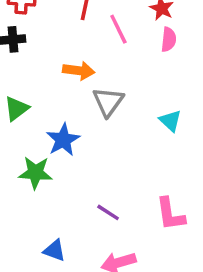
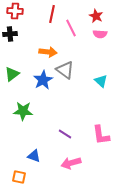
pink semicircle: (169, 39) -> (100, 34), turned 88
gray triangle: (108, 102) -> (65, 70), turned -30
blue star: (63, 140) -> (43, 80), moved

